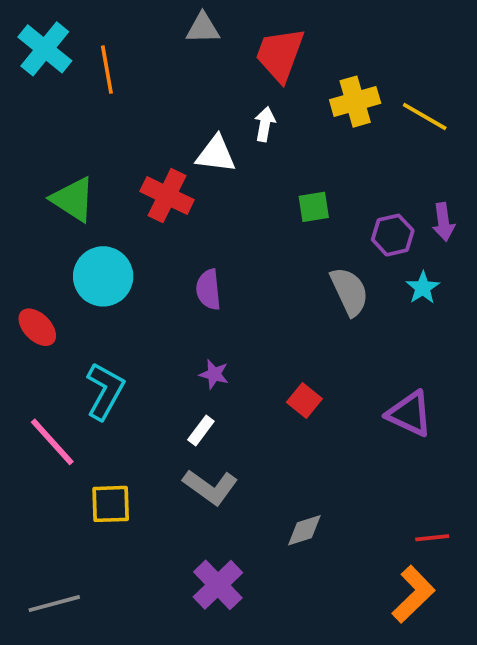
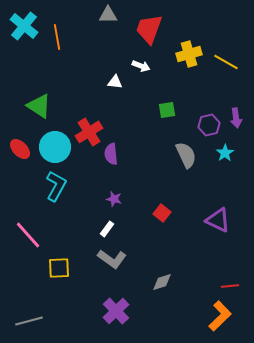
white arrow: (265, 124) -> (141, 66), turned 102
white triangle: (216, 154) -> (115, 82), size x0.7
red cross: (167, 196) -> (89, 132), moved, turned 32
red ellipse: (37, 327) -> (20, 149), moved
cyan L-shape: (105, 391) -> (56, 186), moved

